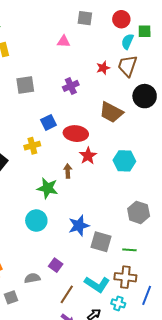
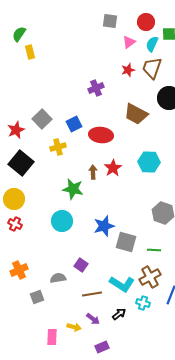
pink triangle: (64, 41) -> (129, 42), moved, turned -40
gray square: (25, 85) -> (42, 119), moved, turned -36
red star: (88, 156) -> (113, 168), moved
brown cross: (125, 277) -> (150, 277), turned -35
brown line: (67, 294) -> (92, 294), turned 48

